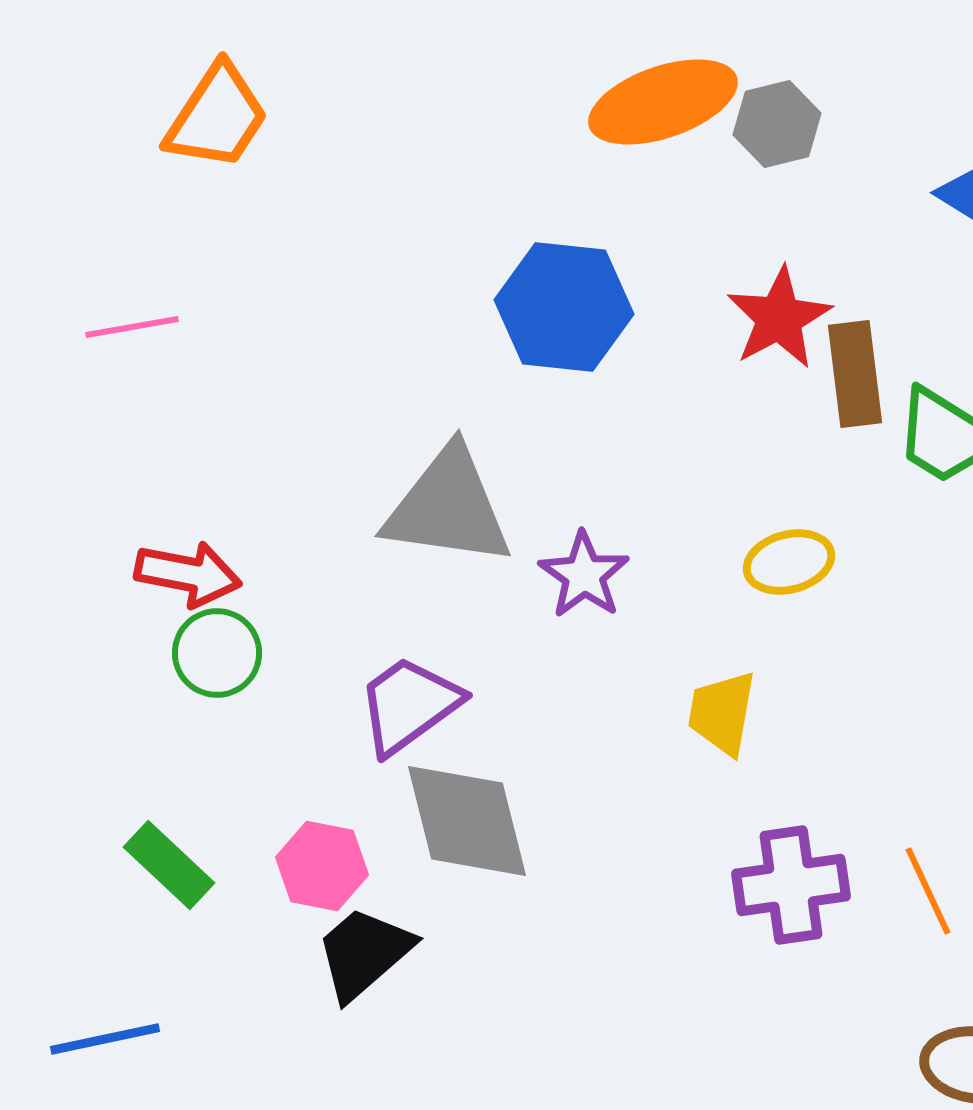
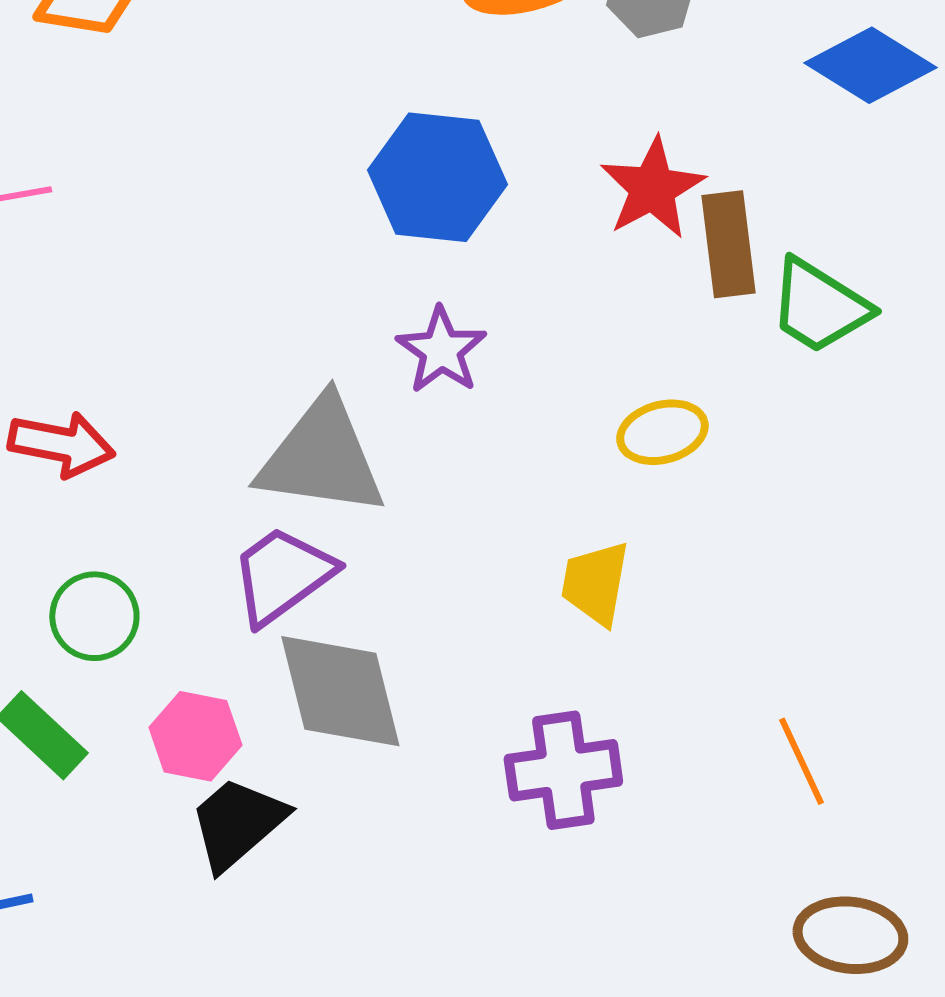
gray triangle: (448, 507) -> (321, 457), moved
purple star: (584, 575) -> (441, 350), moved
green circle: (217, 653) -> (94, 616), moved
purple cross: (791, 885) -> (563, 770), moved

